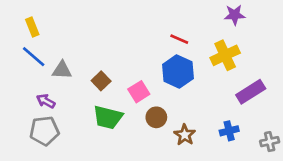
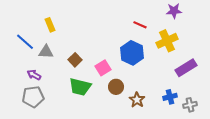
yellow rectangle: (32, 27) -> (50, 25), moved
red line: (179, 39) -> (140, 25), moved
gray cross: (270, 142) -> (190, 105), moved

